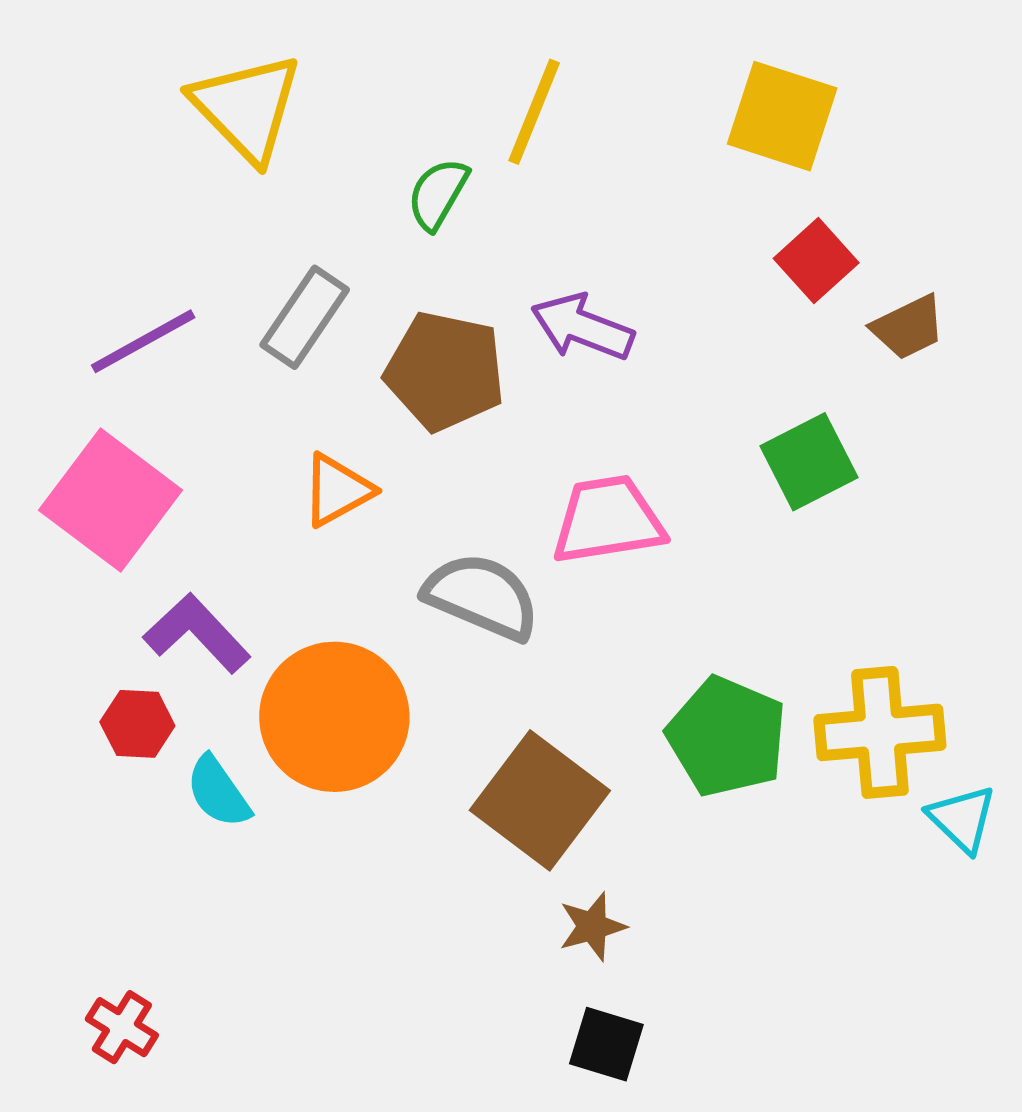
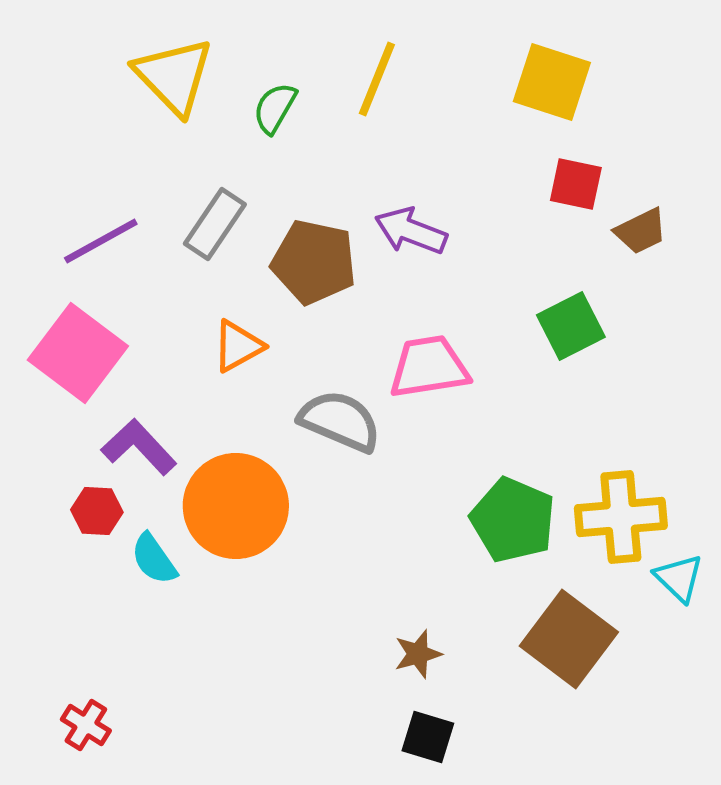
green semicircle: (438, 194) -> (275, 108), moved
red square: (816, 261) -> (576, 184), turned -36
brown square: (540, 800) -> (569, 639), moved

